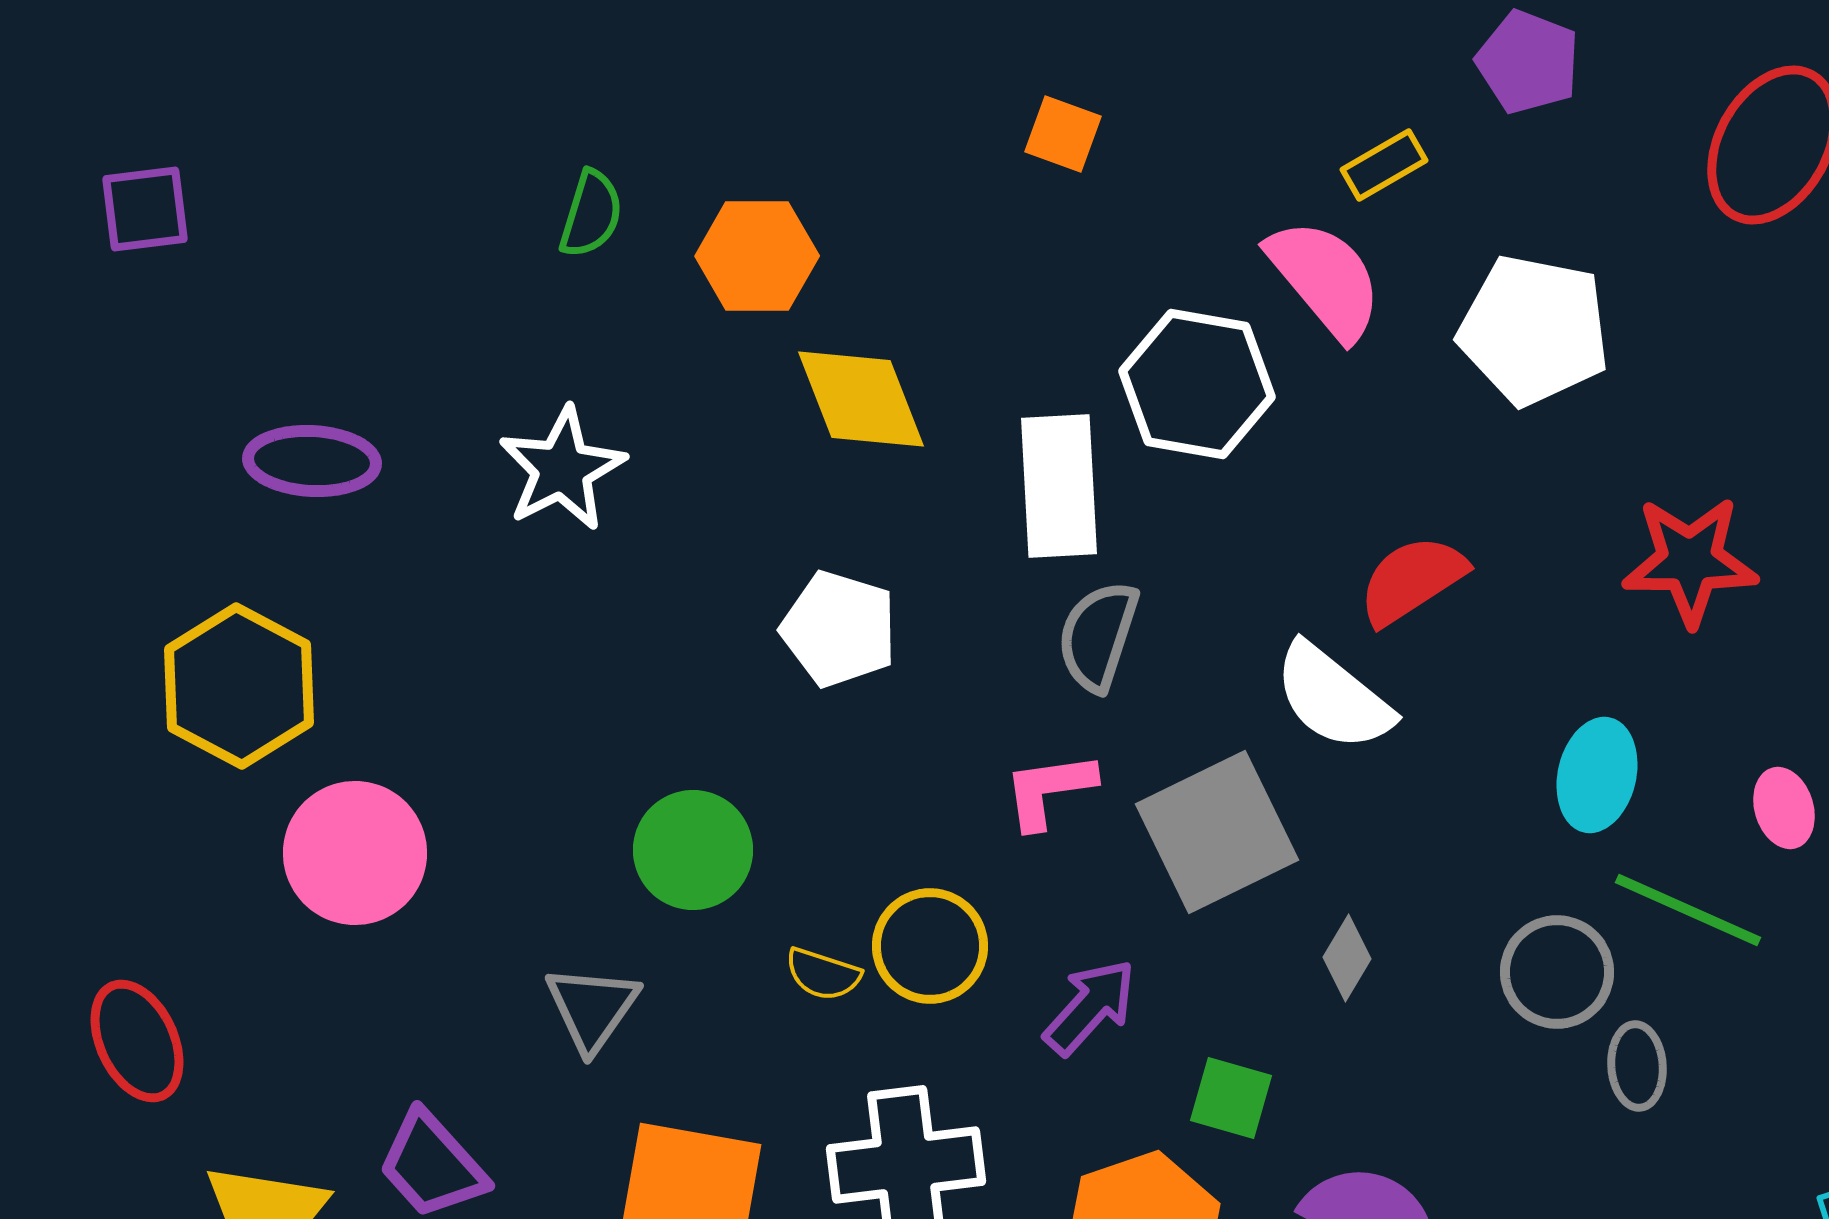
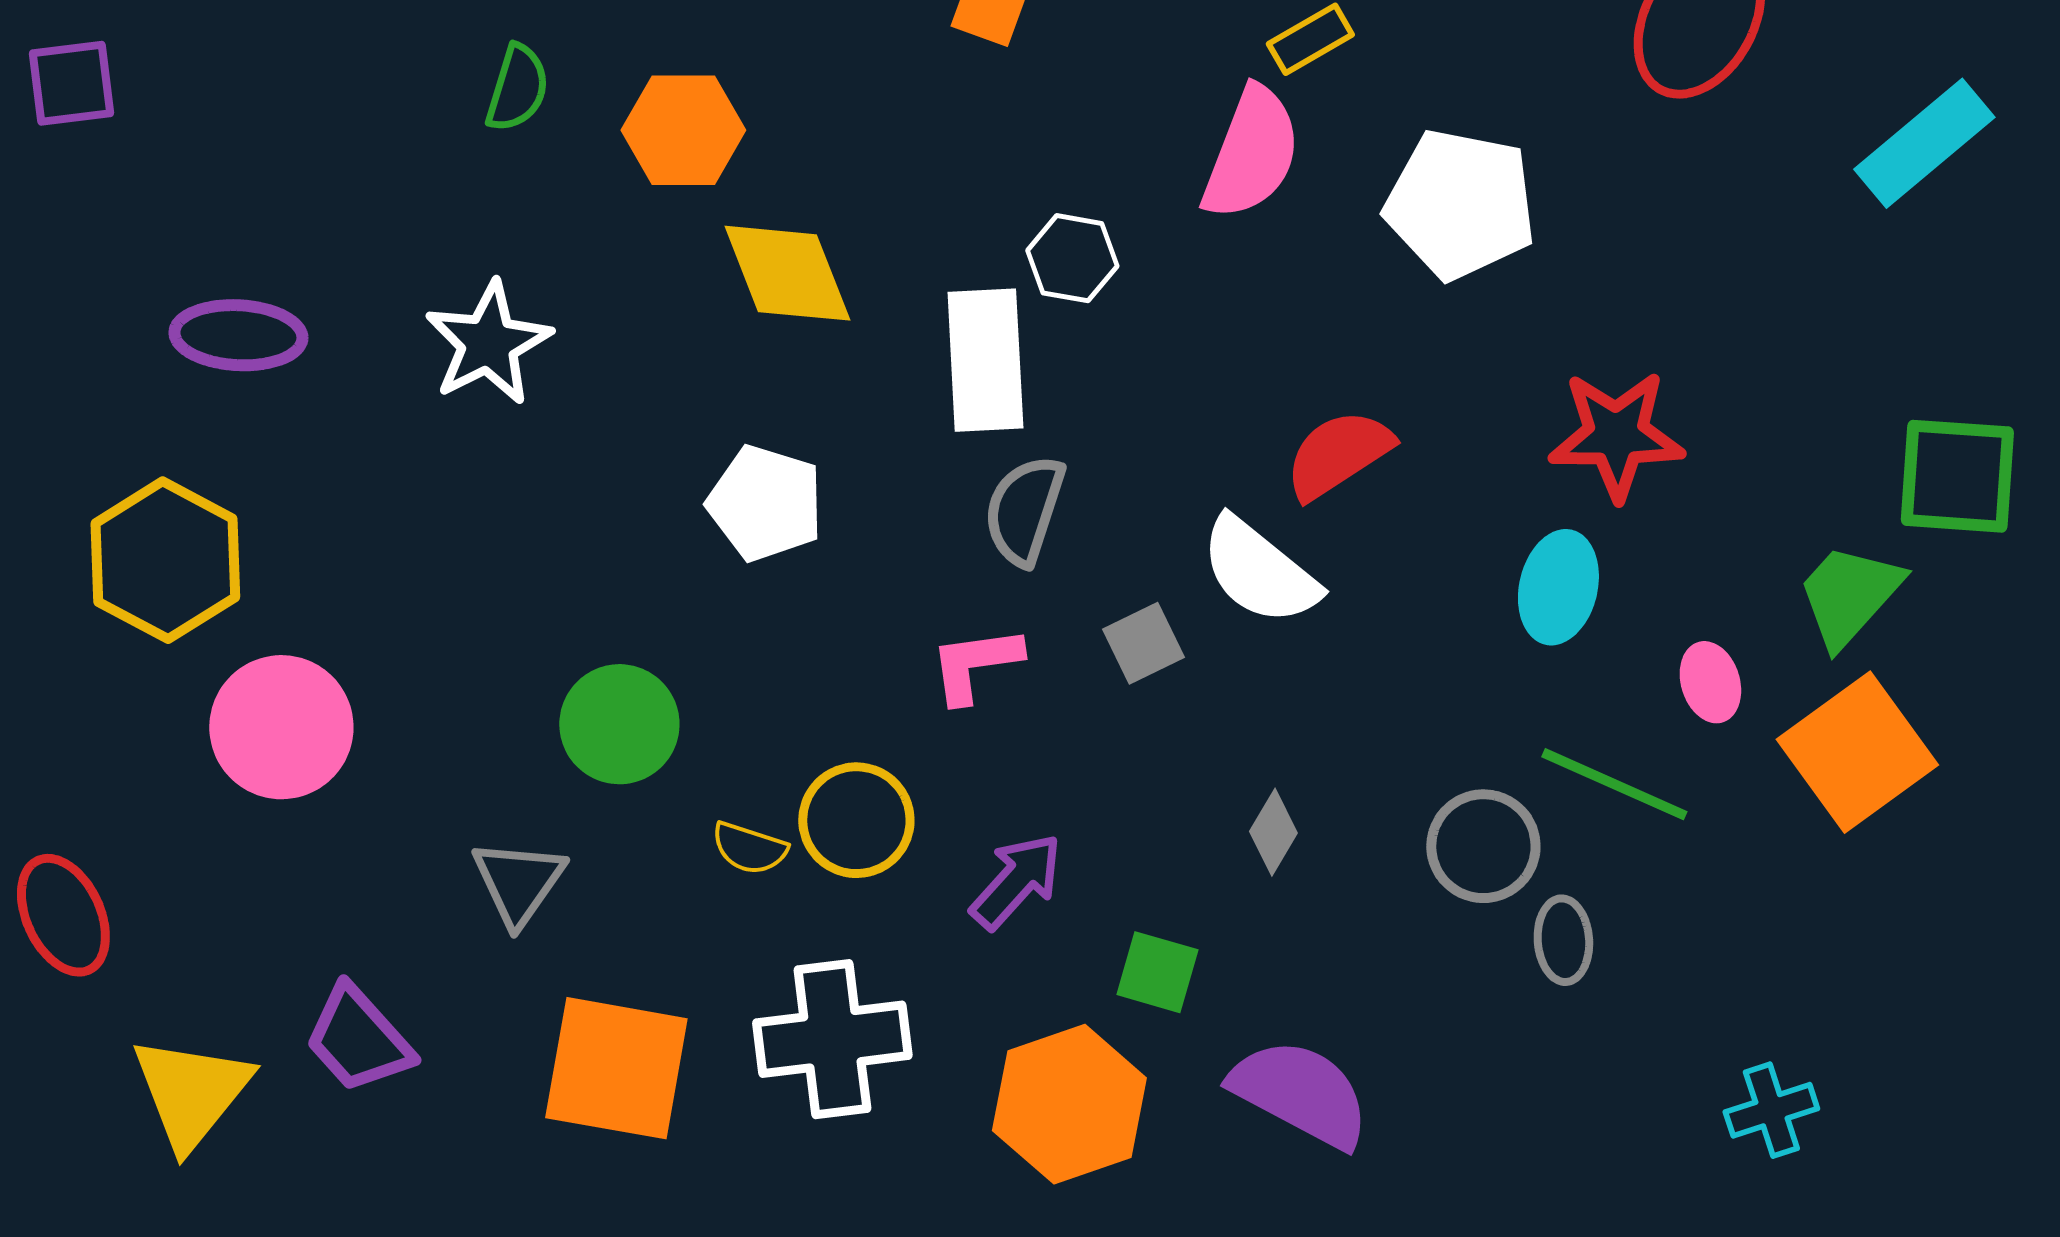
pink semicircle: (1325, 279) -> (1251, 153), turned 61
white hexagon: (1197, 384) -> (1072, 258), moved, size x0.6
cyan ellipse: (1597, 775) -> (1558, 587), moved
gray square: (1217, 832) -> (1143, 643), moved, size x0.5

